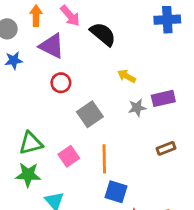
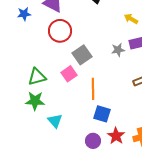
yellow arrow: (127, 76) -> (131, 19), moved
red circle: (61, 83) -> (60, 31), size x1.5
pink square: (69, 156) -> (69, 74), moved

